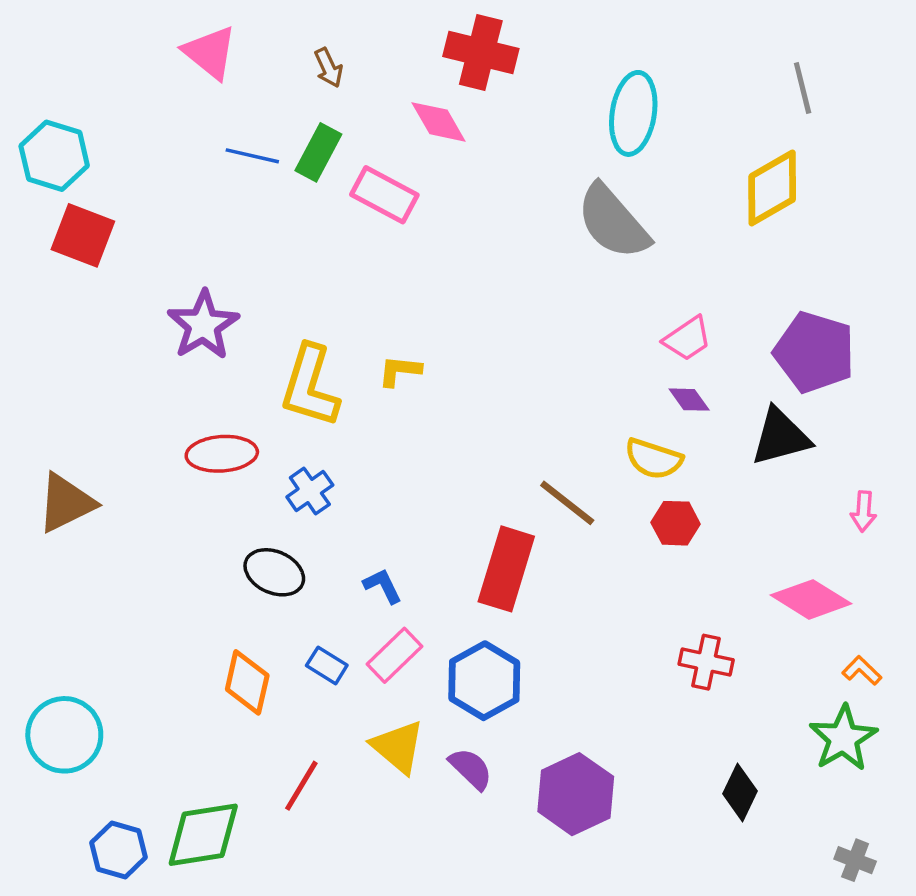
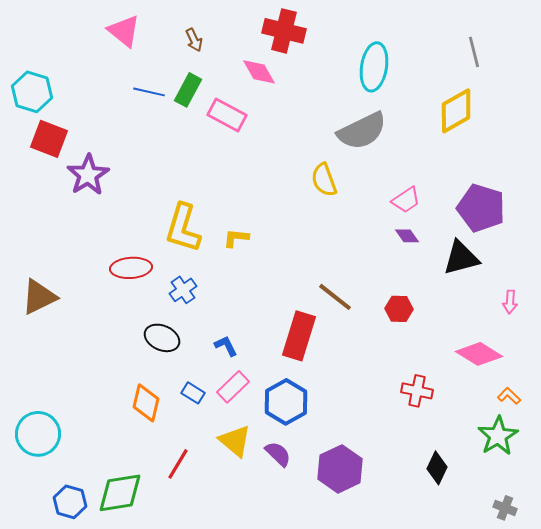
gray semicircle: (613, 222) -> (362, 131), turned -75
purple star: (203, 325) -> (88, 175), moved
yellow L-shape: (400, 371) -> (236, 238), moved
yellow semicircle: (654, 459) -> (324, 180), moved, turned 52

